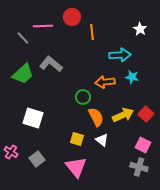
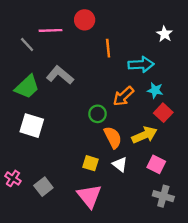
orange line: (92, 32) -> (108, 48), moved
orange arrow: (105, 82) -> (123, 96), turned -36
red square: (146, 114) -> (163, 113), moved
white square: (33, 118) -> (32, 126), moved
pink square: (143, 145) -> (156, 164), moved

